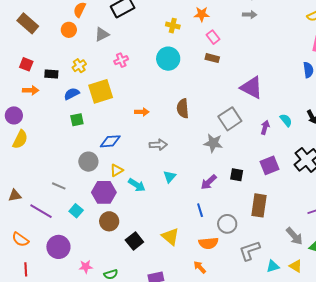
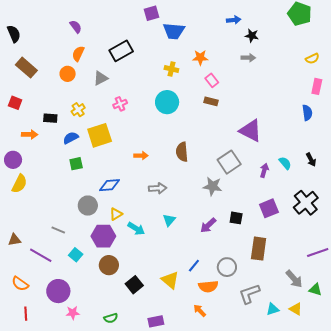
red square: (26, 64) -> (15, 103), moved
blue line: (200, 210) -> (194, 266), moved, turned 56
pink star: (86, 267) -> (73, 313), moved

